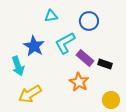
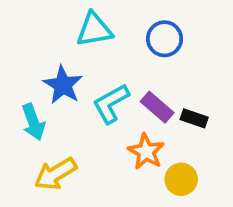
cyan triangle: (51, 16) -> (94, 30), size x1.5
cyan L-shape: (65, 43) -> (111, 104), moved
yellow circle: (111, 100) -> (181, 179), moved

